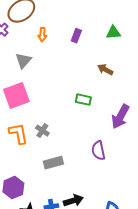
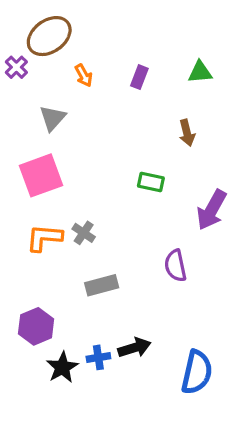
orange arrow: (42, 35) -> (84, 75), turned -32
brown arrow: (105, 70) -> (187, 133), turned -133
orange L-shape: (18, 134) -> (44, 238), turned -75

